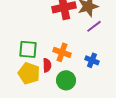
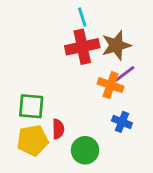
orange cross: (62, 52) -> (111, 85), moved
yellow pentagon: (29, 73) -> (33, 140), turned -30

